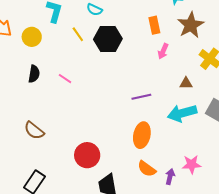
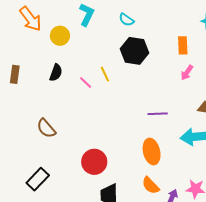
yellow line: (78, 34) -> (105, 74), moved
orange ellipse: (142, 135) -> (152, 152), turned -35

